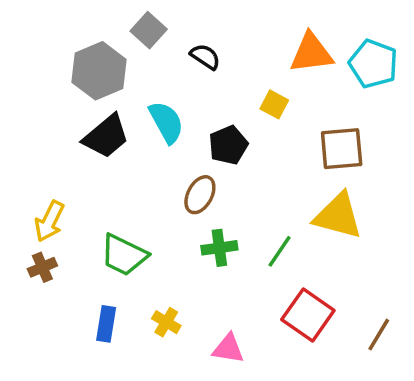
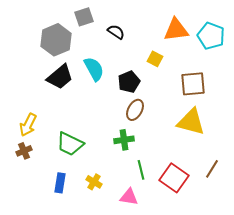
gray square: (149, 30) -> (84, 17), turned 30
brown ellipse: (200, 195) -> (135, 110), moved
green line: (280, 251) -> (141, 170), moved, turned -48
brown line: (379, 335) -> (212, 169), moved

